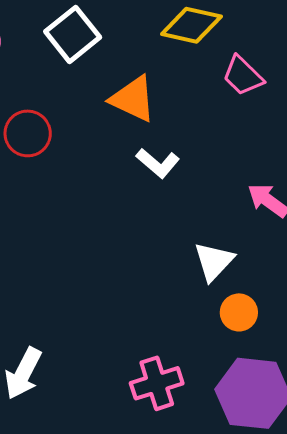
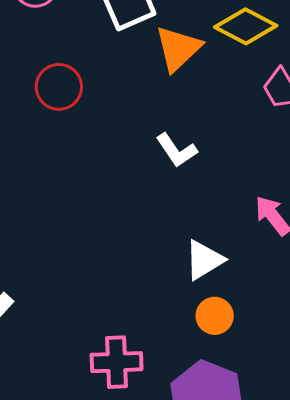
orange triangle: (133, 99) -> (178, 49), moved, turned 36

